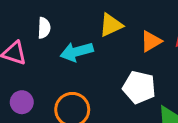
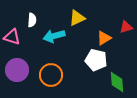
orange triangle: (151, 41) -> (104, 38), moved
purple circle: (22, 102) -> (17, 70), size x1.5

